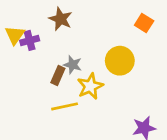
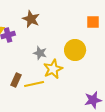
orange square: (144, 23) -> (93, 22), turned -32
brown rectangle: (58, 75) -> (16, 80), moved

